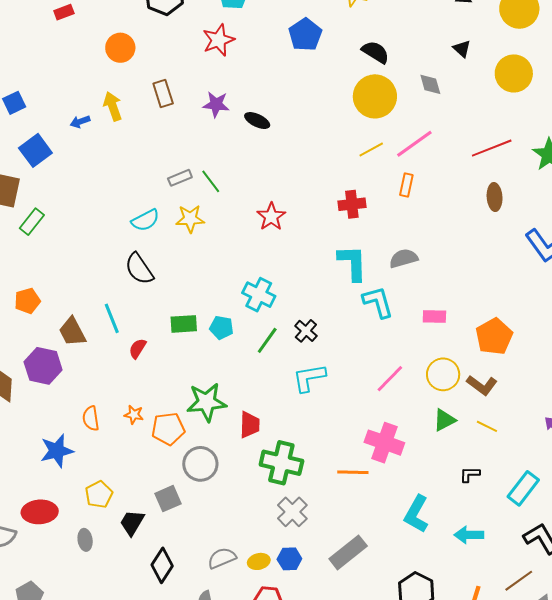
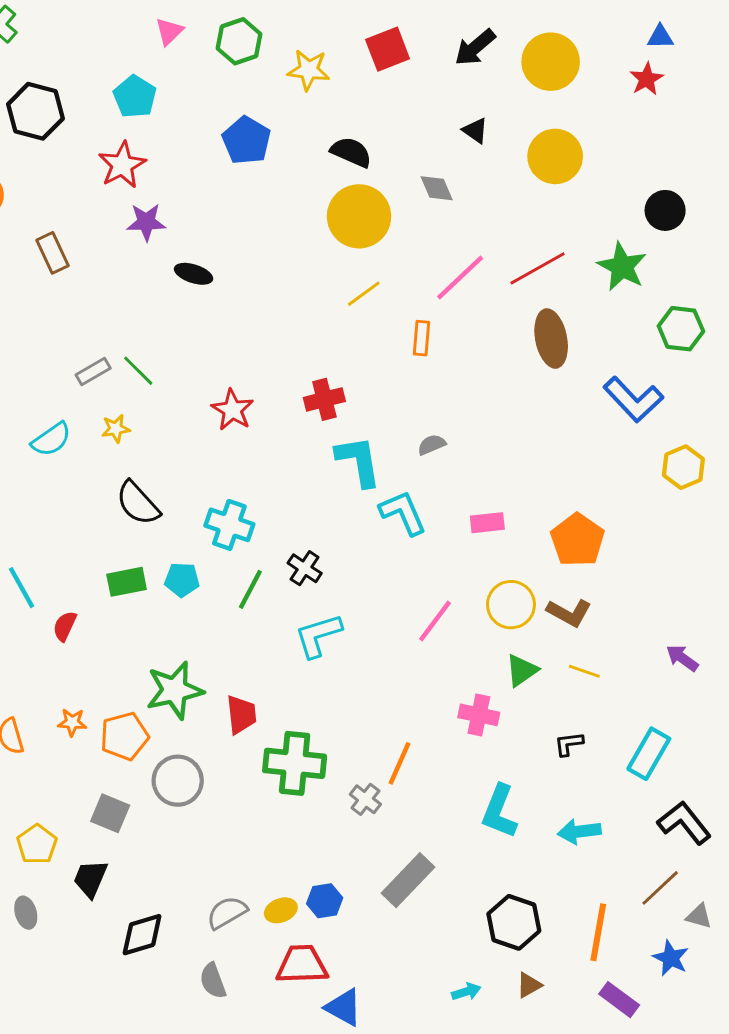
purple star: (216, 104) -> (146, 222), moved
pink line: (414, 144) -> (460, 277), moved
brown ellipse: (495, 197) -> (551, 339), size x1.4
red cross: (352, 204) -> (324, 399), moved
yellow star: (190, 219) -> (116, 429), size x0.7
gray semicircle: (404, 258) -> (432, 445), size x0.7
black semicircle: (139, 269) -> (138, 503), moved
pink cross: (384, 443) -> (479, 715), moved, size x0.7
orange line: (353, 472) -> (399, 763), turned -60
gray square: (168, 499) -> (110, 813), moved, turned -36
gray cross: (292, 512) -> (365, 799), moved, size x0.7
black diamond: (162, 565) -> (142, 935), turned 48

